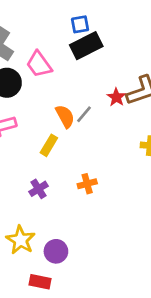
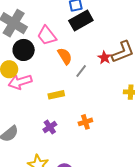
orange semicircle: (65, 116) -> (65, 56), moved
yellow rectangle: (49, 145) -> (56, 95), turned 49

